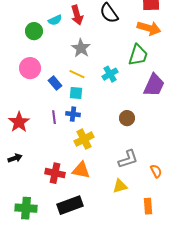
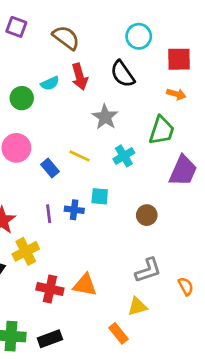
orange arrow: (149, 28) -> (176, 94), size x0.6
gray star: (81, 48) -> (105, 117), moved
cyan square: (76, 93) -> (100, 196), moved
yellow cross: (84, 139) -> (26, 251), moved
black rectangle: (70, 205) -> (50, 339), moved, size x0.7
orange rectangle: (148, 206) -> (119, 333), moved, turned -35

